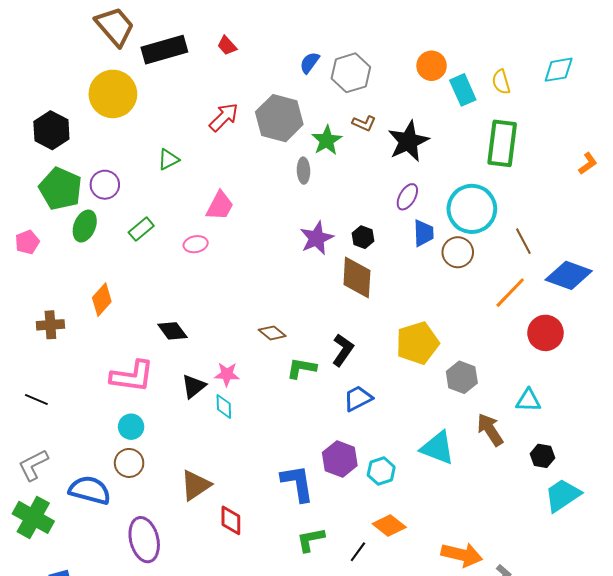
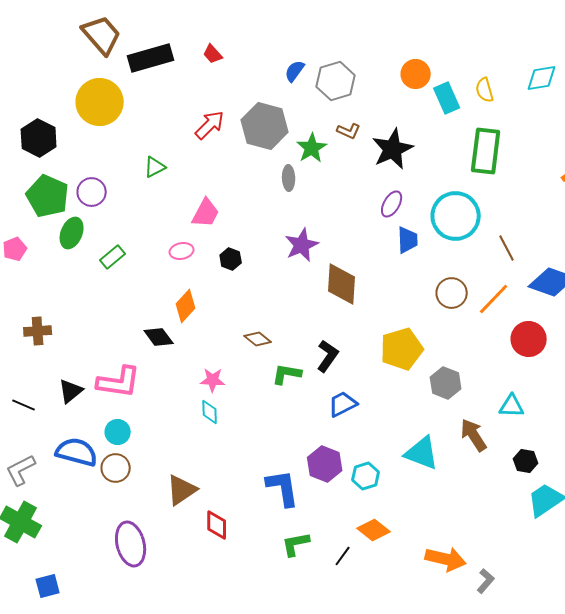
green rectangle: (141, 229) -> (113, 257), moved
black hexagon: (363, 237) -> (231, 259), moved
brown circle: (458, 252) -> (452, 293), moved
orange diamond: (102, 300) -> (186, 306), moved
black triangle: (194, 386) -> (71, 391), moved
blue semicircle: (90, 490) -> (77, 452), moved

